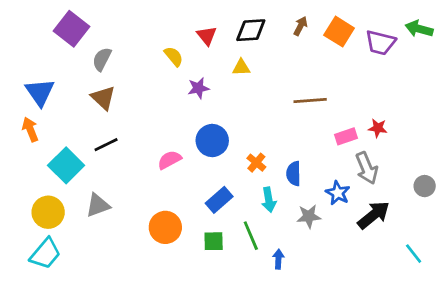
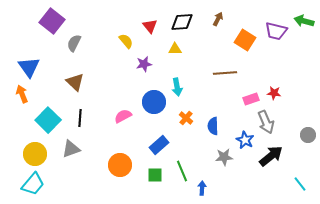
orange square: (339, 32) -> (245, 40), moved
brown triangle: (103, 98) -> (75, 82), moved
black line: (106, 145) -> (80, 118), moved, turned -60
cyan arrow: (269, 200) -> (177, 87), moved

